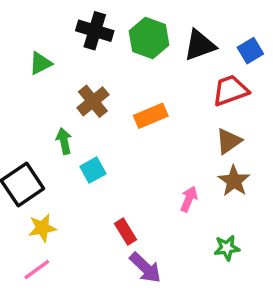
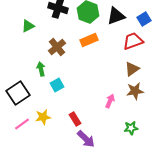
orange rectangle: (151, 116) -> (89, 40), moved
brown star: (234, 181) -> (135, 91), turned 30
yellow star: (42, 228) -> (43, 117), moved
pink line: (37, 270) -> (22, 124), moved

